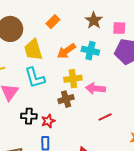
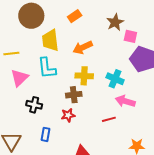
pink square: (119, 28) -> (130, 36), moved
cyan cross: (90, 51) -> (115, 79), moved
pink arrow: (95, 88) -> (125, 101), moved
red star: (48, 121) -> (68, 115), moved

